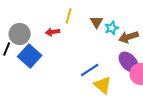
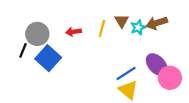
yellow line: (69, 16) -> (102, 28), moved
brown arrow: (129, 37) -> (157, 23), moved
blue line: (90, 70) -> (126, 73), moved

